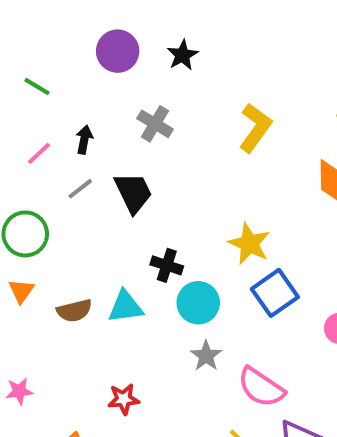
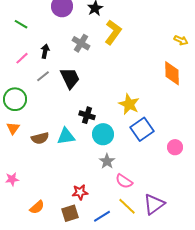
yellow L-shape: (255, 128) -> (113, 32), moved
pink semicircle: (261, 387) -> (124, 181), moved, size x0.7
red star: (124, 399) -> (80, 192), moved

